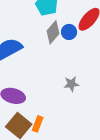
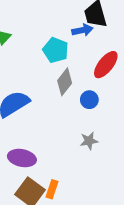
blue circle: (69, 32) -> (89, 100), moved

